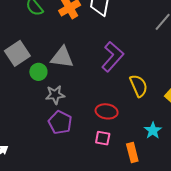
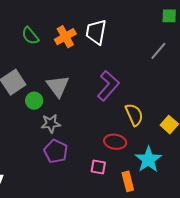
gray triangle: (62, 57) -> (58, 86), turned 45
red ellipse: (107, 111) -> (115, 142), moved
cyan star: (153, 131) -> (148, 159), size x1.5

